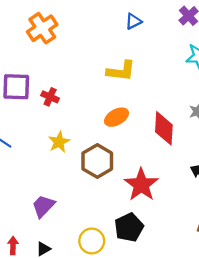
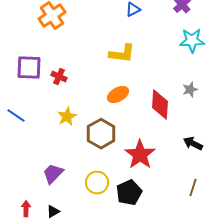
yellow circle: (92, 241) -> (97, 182), moved

